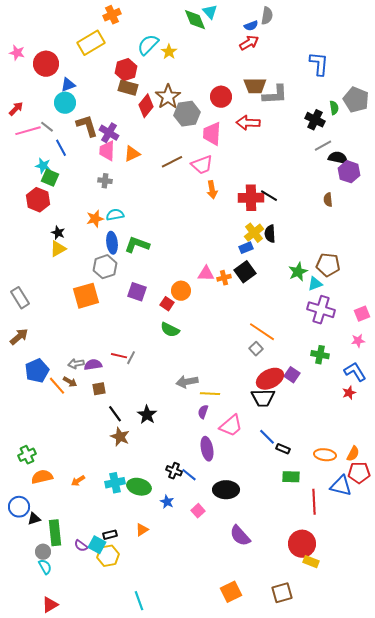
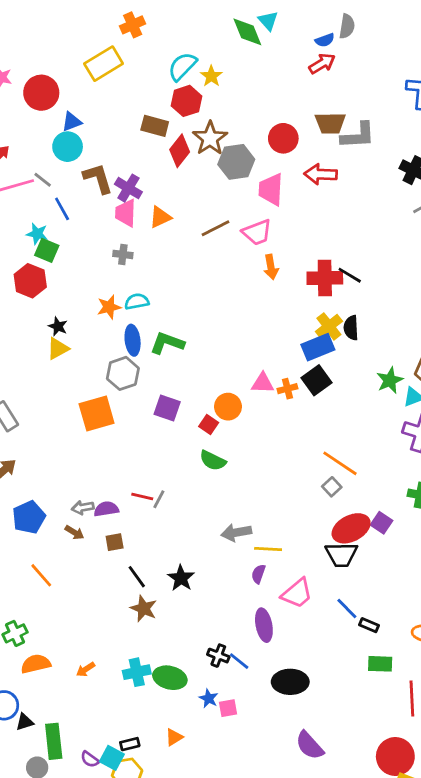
red hexagon: (126, 70) -> (186, 101), moved
blue rectangle: (246, 248) -> (318, 347), size x1.6
orange line: (57, 386) -> (41, 575), moved
pink square: (198, 511) -> (228, 708), moved, turned 32

